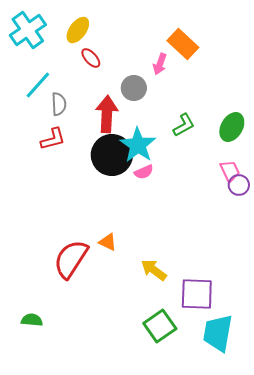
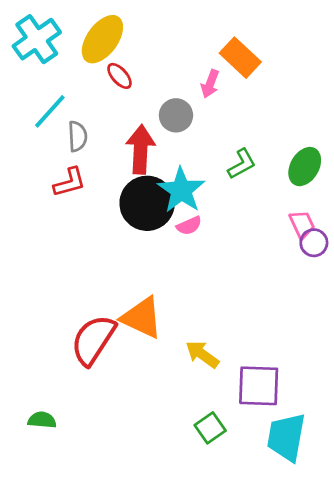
yellow ellipse: (78, 30) -> (102, 39), size x1.4
orange triangle: (108, 242) -> (142, 318), size x1.8
green square: (160, 326) -> (210, 428), size x0.7

